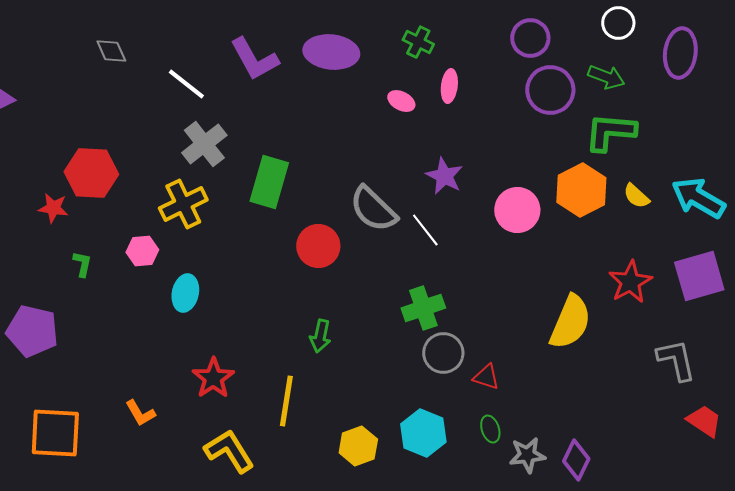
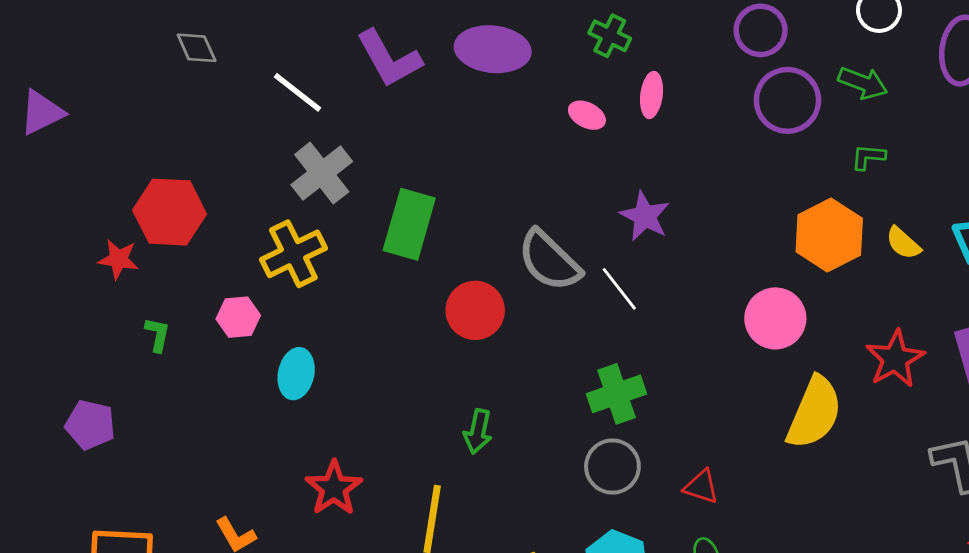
green L-shape: (610, 132) -> (868, 157), size x0.5
pink circle: (517, 210) -> (775, 318), moved
purple pentagon: (32, 331) -> (90, 425), size x0.7
gray circle: (443, 353) -> (612, 467), moved

